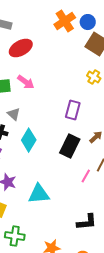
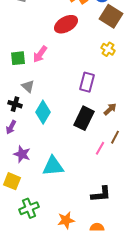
red ellipse: (21, 48) -> (66, 24), moved
pink arrow: (26, 82) -> (40, 54), turned 90
green cross: (15, 236) -> (29, 208), turned -30

